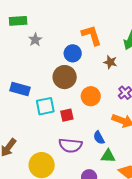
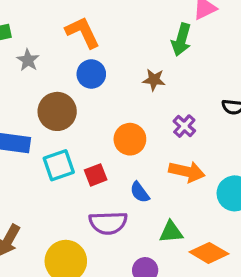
orange L-shape: (91, 35) -> (83, 32), moved
brown circle: (65, 77) -> (57, 111), moved
blue semicircle: (99, 138) -> (140, 192), moved

